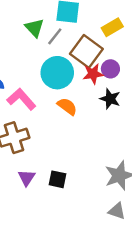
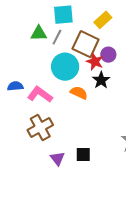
green triangle: (34, 28) -> (39, 33), turned -36
red star: (93, 74) -> (95, 62), turned -30
black star: (110, 99) -> (101, 80), moved, turned 30

